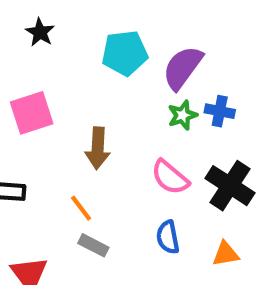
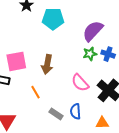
cyan pentagon: (125, 53) -> (53, 19), moved
pink square: (32, 113) -> (16, 61), moved
gray rectangle: (93, 245) -> (56, 114), moved

